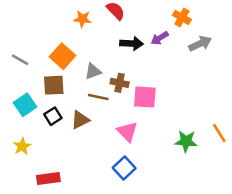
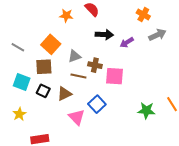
purple arrow: (160, 38) -> (127, 42), moved
cyan square: (25, 105) -> (22, 82), turned -36
black square: (53, 116) -> (43, 91), turned -32
pink triangle: (127, 132) -> (77, 117), moved
blue square: (124, 168) -> (97, 104), moved

